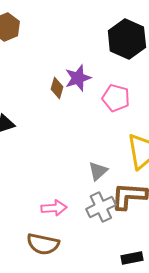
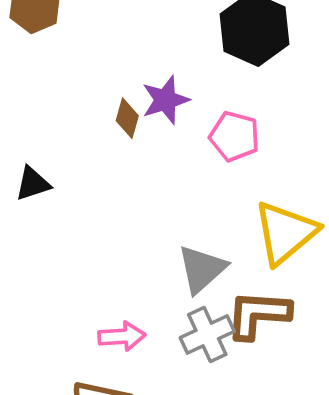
gray triangle: (98, 171) -> (202, 269), size x1.4

